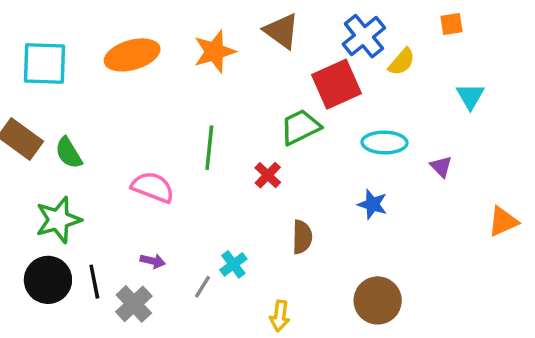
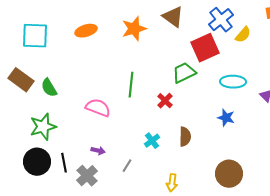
orange ellipse: (132, 55) -> (86, 31), size x0.7
cyan cross: (233, 264) -> (152, 141), moved

